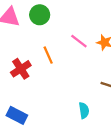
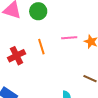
pink line: (79, 41) -> (69, 38), turned -49

